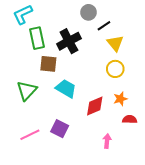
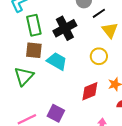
brown square: (48, 64) -> (34, 50), moved
yellow circle: (115, 69) -> (99, 56), moved
cyan trapezoid: (66, 88) -> (57, 61), moved

